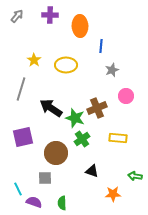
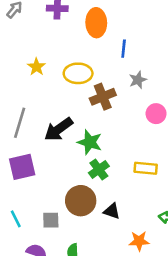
gray line: (21, 89) -> (20, 123), moved
black arrow: (51, 108) -> (59, 129), turned -70
brown cross: (97, 108) -> (103, 97), moved
brown circle: (56, 153) -> (81, 201), moved
cyan line: (18, 189) -> (16, 219), moved

